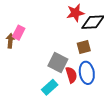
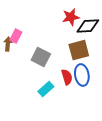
brown square: (84, 47) -> (79, 50), size x1.5
gray square: (58, 62) -> (41, 57), moved

